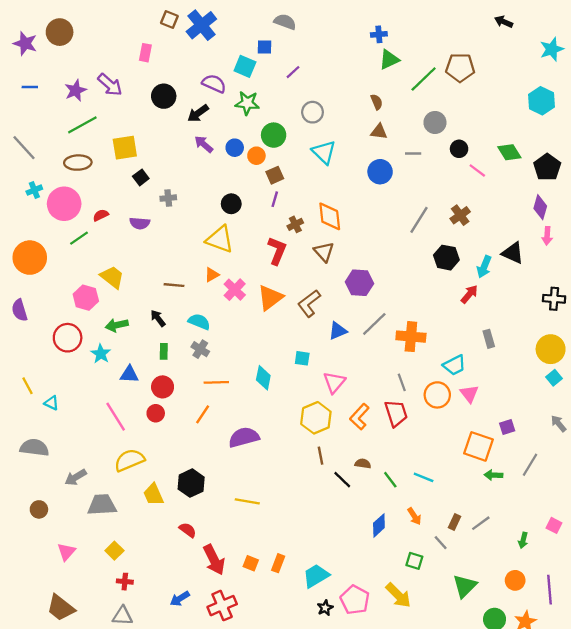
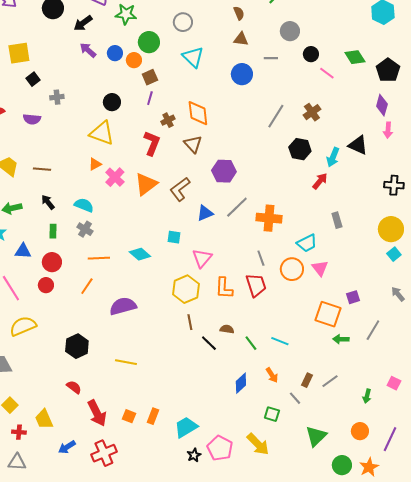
brown line: (174, 285) -> (42, 169), moved
cyan diamond: (263, 378) -> (140, 254), turned -60
orange L-shape: (359, 417) -> (224, 288), turned -40
yellow trapezoid: (153, 495) -> (44, 419), moved
purple line: (549, 590) -> (390, 439), turned 30

